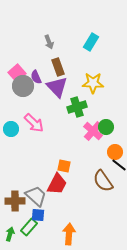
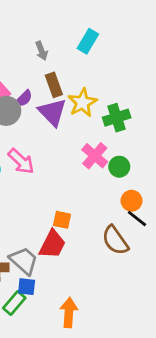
cyan rectangle: (91, 42) -> (88, 41), moved
purple semicircle: (36, 77) -> (24, 99), turned -112
yellow star: (93, 83) -> (82, 103), moved, turned -30
green cross: (77, 107) -> (117, 118), moved
pink cross: (93, 131) -> (95, 156), moved

